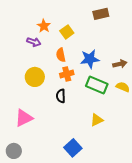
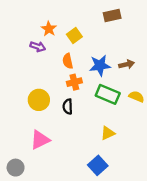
brown arrow: (120, 64) -> (127, 64), moved
yellow circle: (35, 77) -> (39, 100), moved
pink triangle: (24, 118) -> (40, 140), moved
blue square: (73, 148) -> (98, 165), moved

